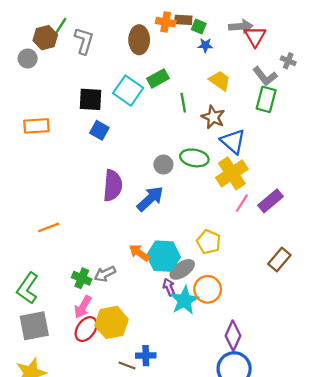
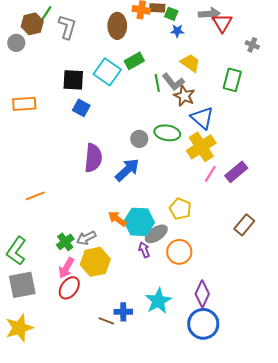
gray L-shape: (265, 76) -> (173, 82), moved
green cross: (82, 278) -> (65, 242), turned 30
cyan star: (184, 300) -> (158, 301), moved
yellow hexagon: (112, 322) -> (95, 262), moved

